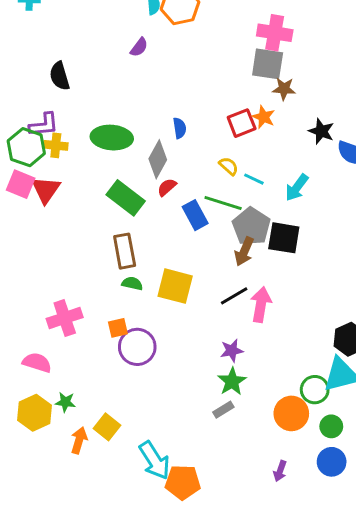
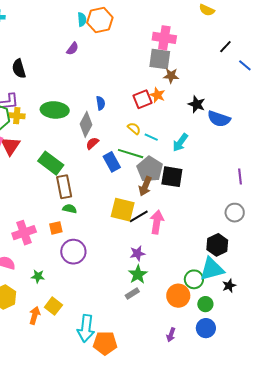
green rectangle: (126, 198) -> (51, 163), moved
yellow square: (175, 286) -> (123, 210), moved
orange square: (118, 328) -> (56, 228), moved
green star: (65, 402) -> (38, 276), moved
cyan arrow: (154, 460) -> (86, 328), turned 40

